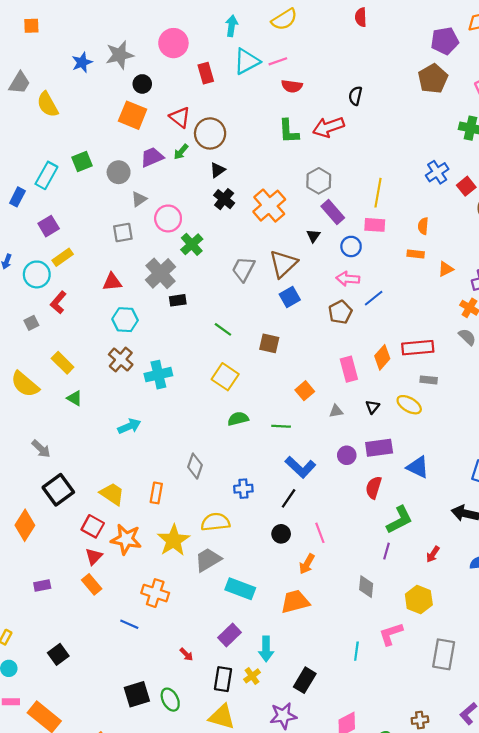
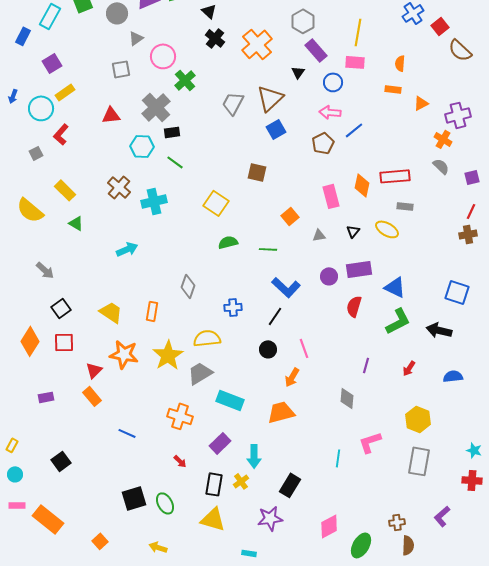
black triangle: (218, 170) -> (209, 11), turned -42
cyan hexagon: (125, 320) -> (142, 146), moved
green line: (223, 329) -> (175, 162), moved
orange diamond: (382, 357) -> (362, 185), turned -30
black square: (58, 490) -> (61, 308), size x0.7
green L-shape: (399, 520) -> (398, 321), moved
red square: (93, 526) -> (64, 342), moved, turned -30
orange cross: (155, 593) -> (180, 416), moved
yellow hexagon: (419, 599) -> (418, 419), moved

